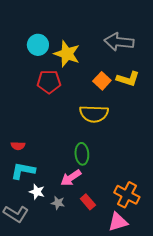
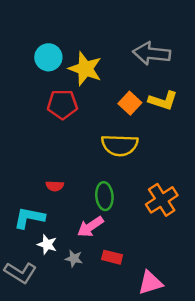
red semicircle: (18, 146) -> (55, 186), moved
orange cross: (127, 195) -> (162, 200), moved, turned 30
red rectangle: (88, 202) -> (112, 257), turned -35

